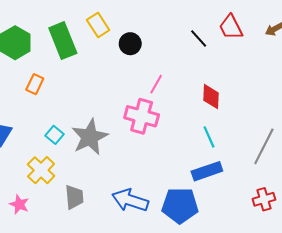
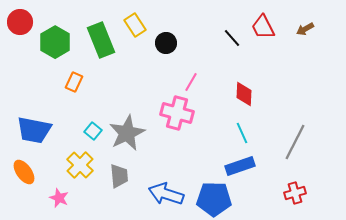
gray trapezoid: (74, 197) -> (119, 176), moved

